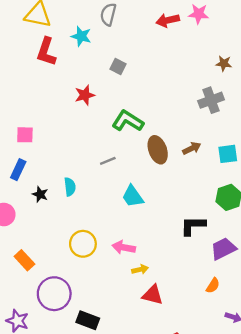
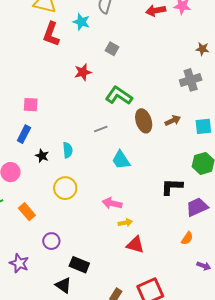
yellow circle: (83, 244) -> (65, 188), moved
purple circle: (54, 294) -> (51, 241), size x0.6

